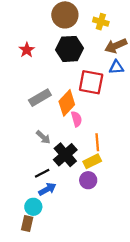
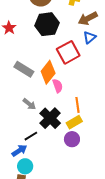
blue triangle: (116, 67) -> (90, 37), turned -32
red square: (91, 82) -> (68, 52), turned -35
gray rectangle: (40, 98) -> (24, 69), turned 66
blue arrow: (47, 189) -> (19, 151), moved

